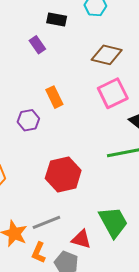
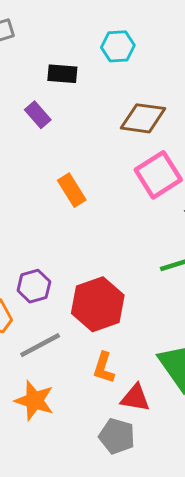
purple hexagon: (28, 120) -> (34, 286), moved
gray line: (46, 222) -> (40, 345), moved
orange L-shape: (39, 253) -> (104, 368), moved

